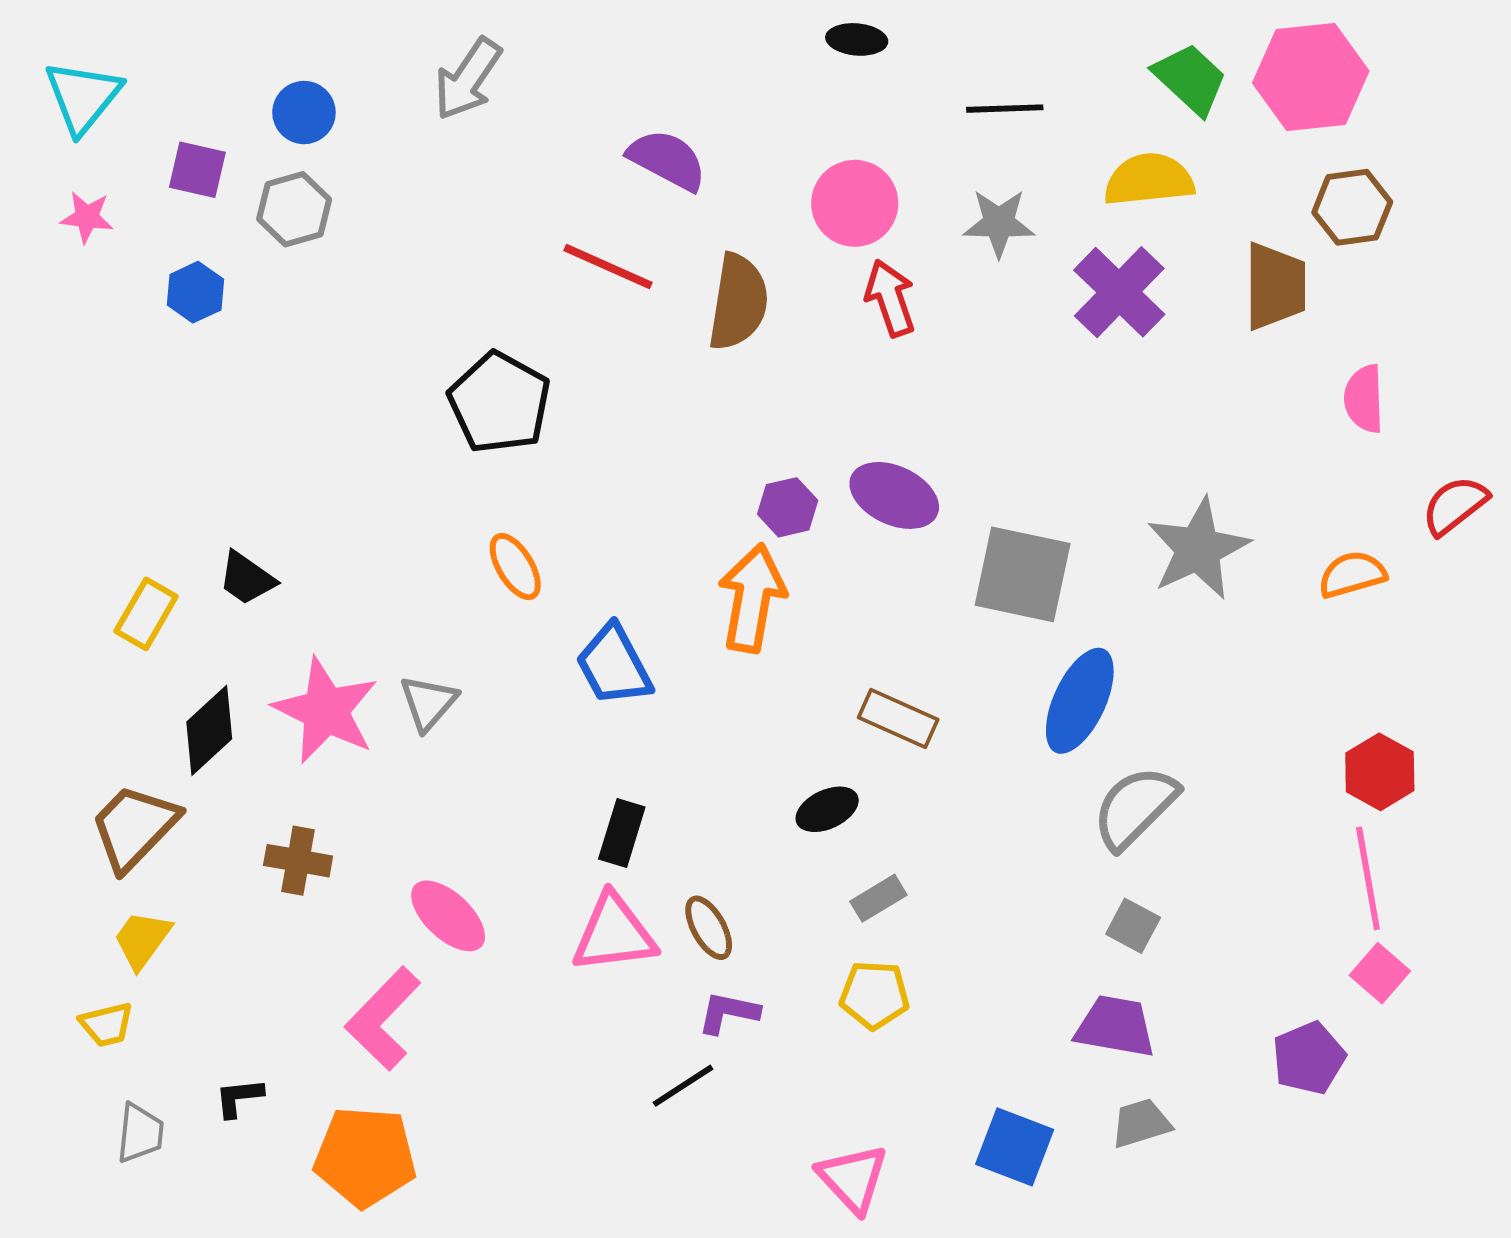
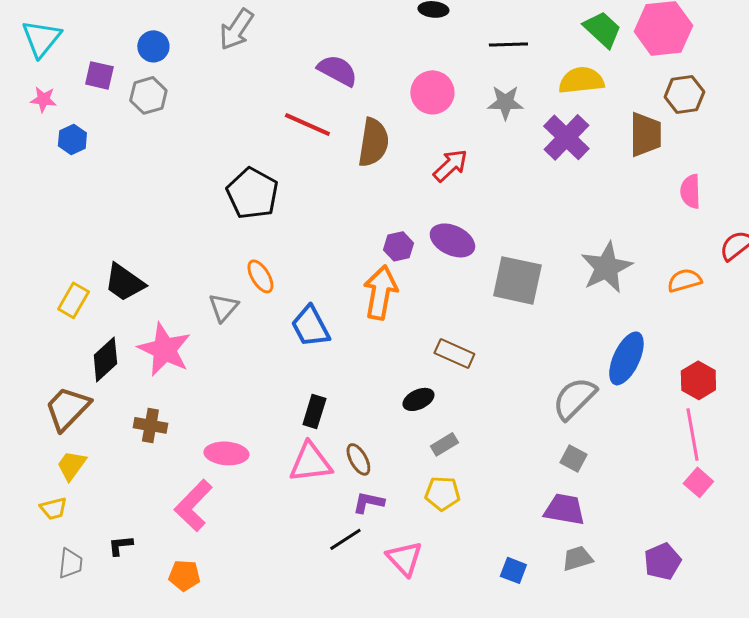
blue hexagon: (195, 292) -> (72, 139), moved
red arrow: (890, 298) -> (450, 165), moved, turned 66
black trapezoid: (247, 578) -> (124, 282), size x1.4
blue ellipse: (1080, 701) -> (626, 358), moved
gray triangle: (428, 703) -> (223, 307), moved
pink ellipse: (448, 916) -> (226, 453), turned -39
purple pentagon: (1309, 1058) -> (662, 561), moved
blue square: (1015, 1147) -> (513, 570), size x0.7
orange pentagon: (365, 1157) -> (184, 575), size x0.6
pink triangle: (853, 1178) -> (404, 558), moved

